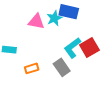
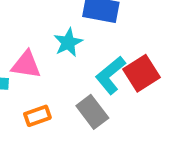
cyan star: (54, 18) -> (68, 42), moved
pink triangle: (36, 22) -> (26, 65), moved

